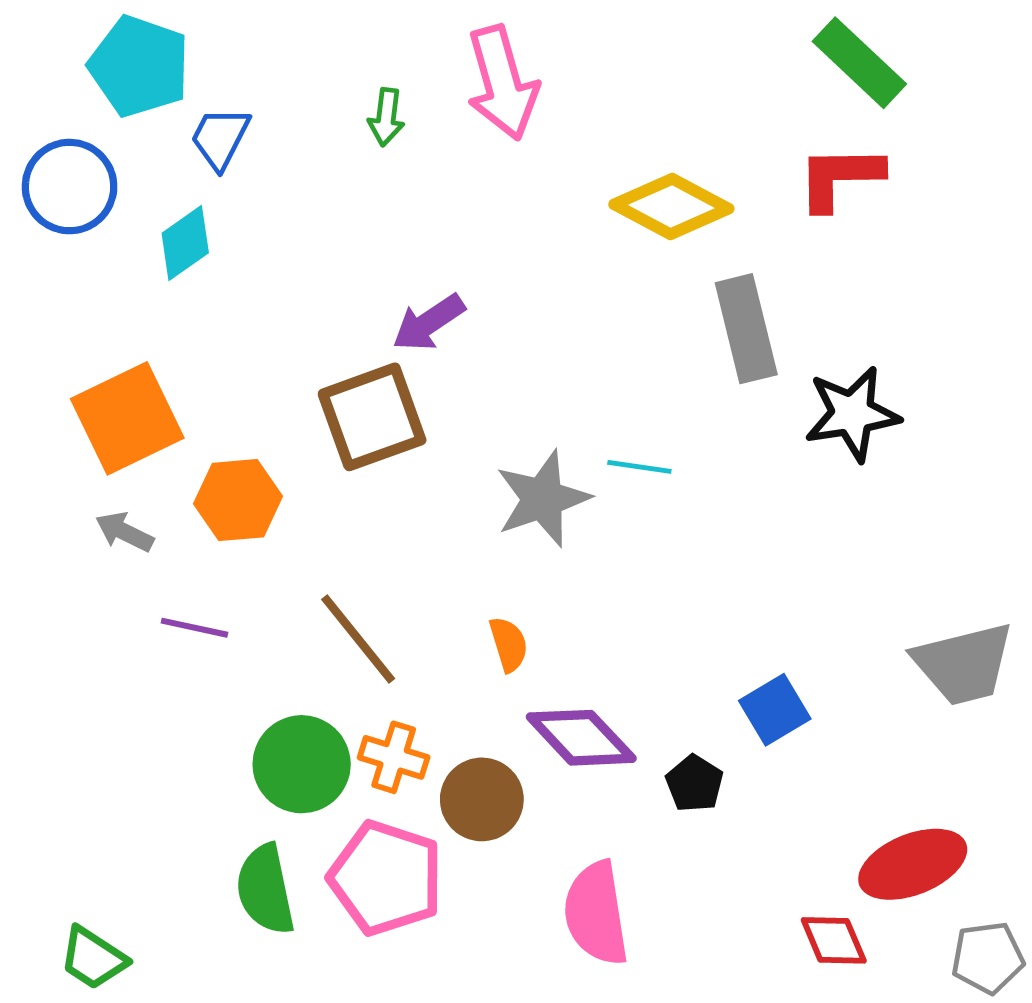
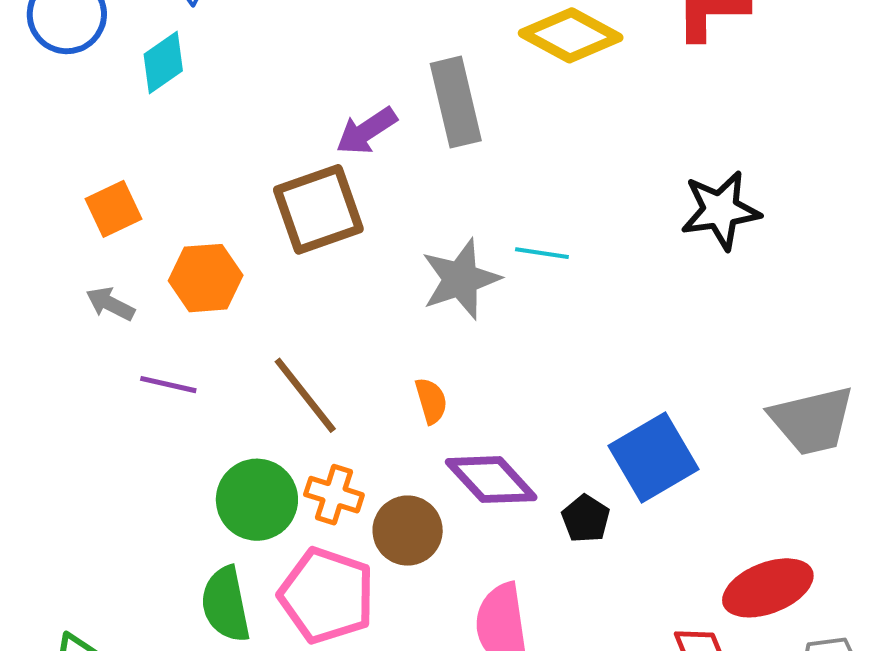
gray rectangle: (746, 329) -> (456, 102), moved
orange square: (127, 418) -> (113, 209), size x0.6
blue square: (775, 710) -> (653, 458), size x1.5

